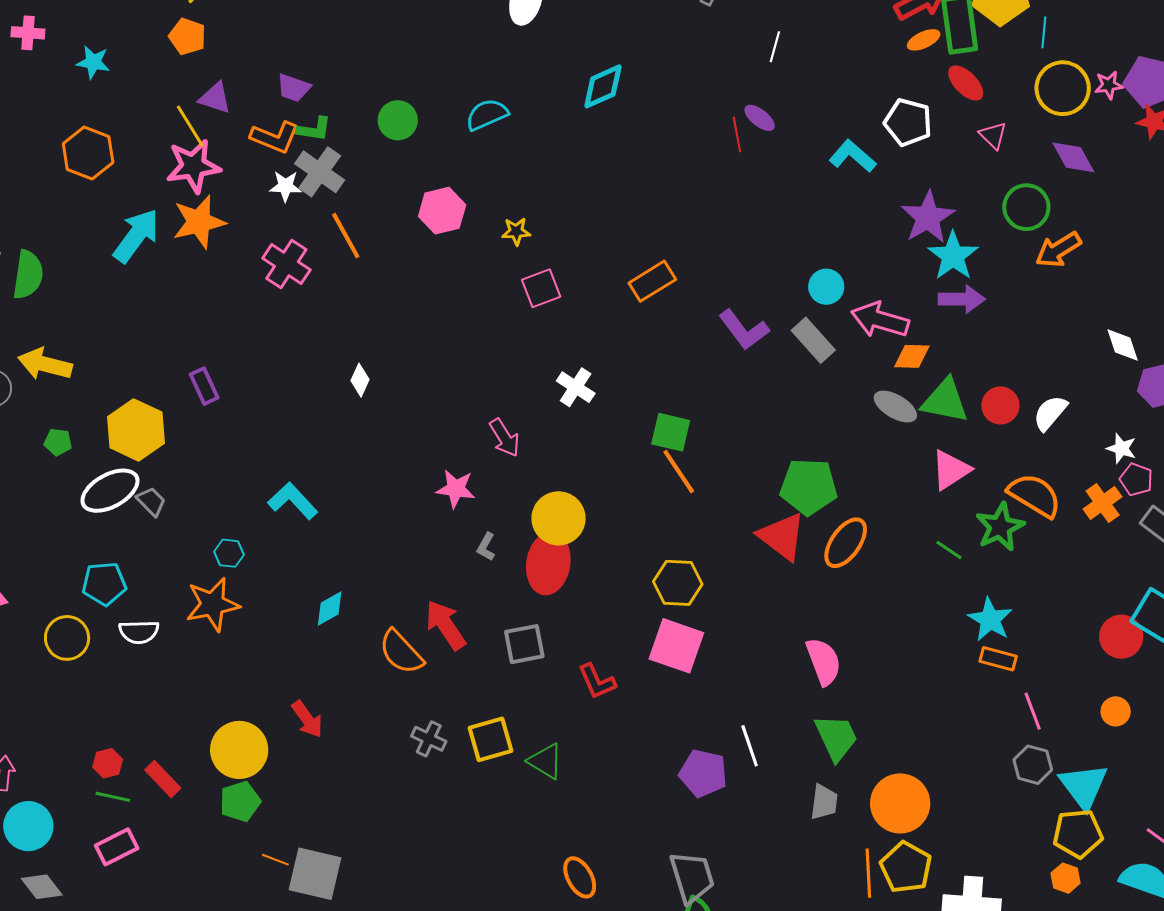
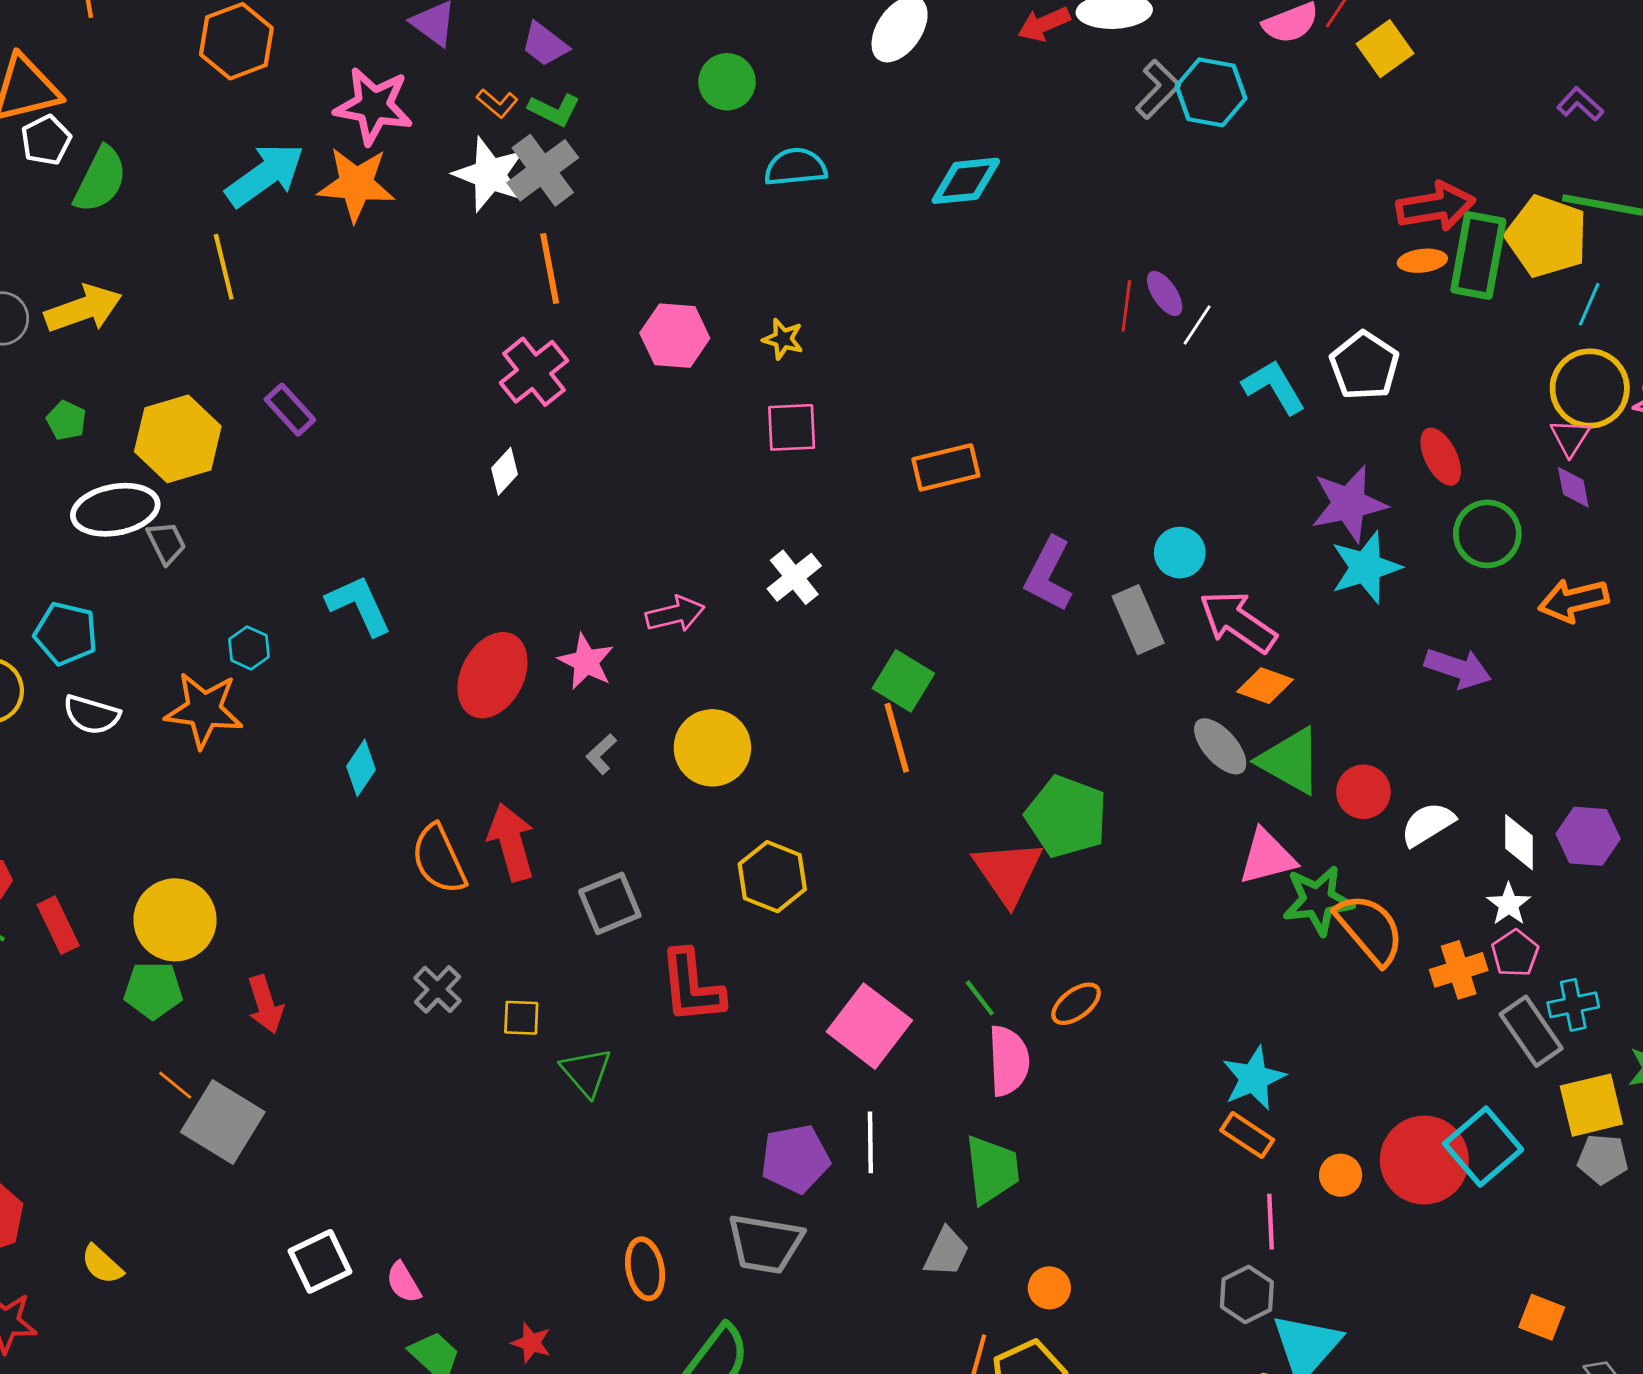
white line: (775, 47) -> (1197, 325), moved
red ellipse: (966, 83) -> (1441, 457), moved
green circle: (398, 120) -> (727, 82), moved
yellow line: (190, 126) -> (224, 267), moved
pink triangle: (993, 135) -> (1570, 437), moved
orange L-shape: (275, 137) -> (497, 103), size x0.6
purple diamond: (1073, 157) -> (1573, 487), size x0.7
white star: (285, 186) -> (490, 174), size x1.6
pink hexagon: (442, 211) -> (675, 336), moved
orange arrow: (1058, 250) -> (1573, 600), moved
pink cross: (286, 264) -> (534, 372), moved
purple arrow: (962, 299) -> (1458, 668), moved
purple L-shape: (744, 330) -> (1049, 574), turned 46
white diamond: (1123, 345) -> (1519, 842), moved
yellow arrow: (45, 364) -> (83, 309), turned 128
purple rectangle: (204, 386) -> (290, 410), turned -36
pink arrow: (505, 438) -> (675, 614), turned -90
green star: (1000, 527) -> (1318, 900), moved
orange ellipse: (846, 543) -> (1076, 1004), moved, size x0.7
green line: (949, 550) -> (980, 998), moved
red ellipse: (548, 563) -> (492, 675), moved
yellow hexagon: (678, 583) -> (772, 877), moved
cyan diamond: (330, 608) -> (361, 768), turned -45
red circle: (1121, 637) -> (1424, 1160), size x1.4
gray square: (524, 644) -> (610, 903), turned -30
pink square: (676, 646) -> (869, 1026), moved
red L-shape: (597, 681) -> (692, 987), size x1.4
orange circle: (1116, 711) -> (1341, 1175), moved
red arrow: (307, 719) -> (265, 1004), moved
yellow square: (491, 739) -> (521, 1018), size x0.6
purple pentagon: (703, 773) -> (795, 1159), turned 30
orange circle: (900, 803) -> (1049, 1288), size x0.5
orange ellipse: (580, 877) -> (645, 1269), moved
gray trapezoid: (692, 877) -> (765, 1244), moved, turned 98

